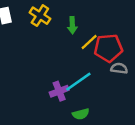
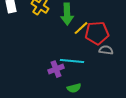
green arrow: (72, 25) -> (67, 14), size x1.5
cyan line: (78, 82) -> (72, 61), turned 40

